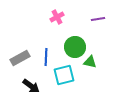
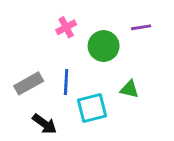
pink cross: (57, 17) -> (66, 27), moved
green circle: (75, 47) -> (104, 46), moved

